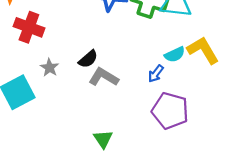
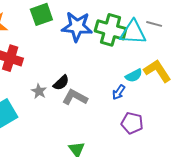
gray star: (49, 68) -> (39, 91), moved
purple pentagon: (170, 111) -> (132, 123), size x0.7

